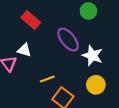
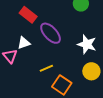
purple ellipse: (68, 40) -> (51, 33), moved
white triangle: (24, 50) -> (24, 43), turned -32

